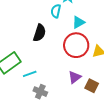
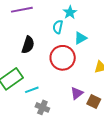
black semicircle: (40, 33) -> (28, 45), moved
red circle: (76, 45) -> (63, 58), moved

